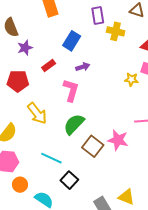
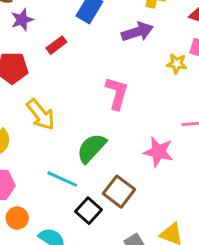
purple arrow: (83, 67) -> (137, 32), moved, size x1.5
pink L-shape: (71, 90) -> (117, 93), moved
green semicircle: (74, 124) -> (92, 148), moved
brown square: (93, 146) -> (119, 192), moved

